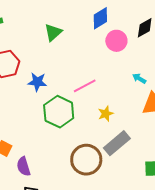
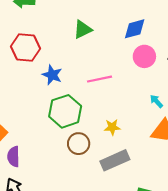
pink line: (85, 86) -> (99, 79), moved
brown circle: (86, 160) -> (79, 144), moved, size x0.7

